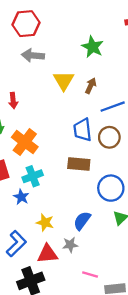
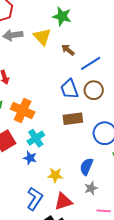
yellow triangle: (64, 81) -> (42, 37), moved
brown arrow: (91, 86) -> (68, 50), turned -64
gray star: (70, 245) -> (91, 188), moved

